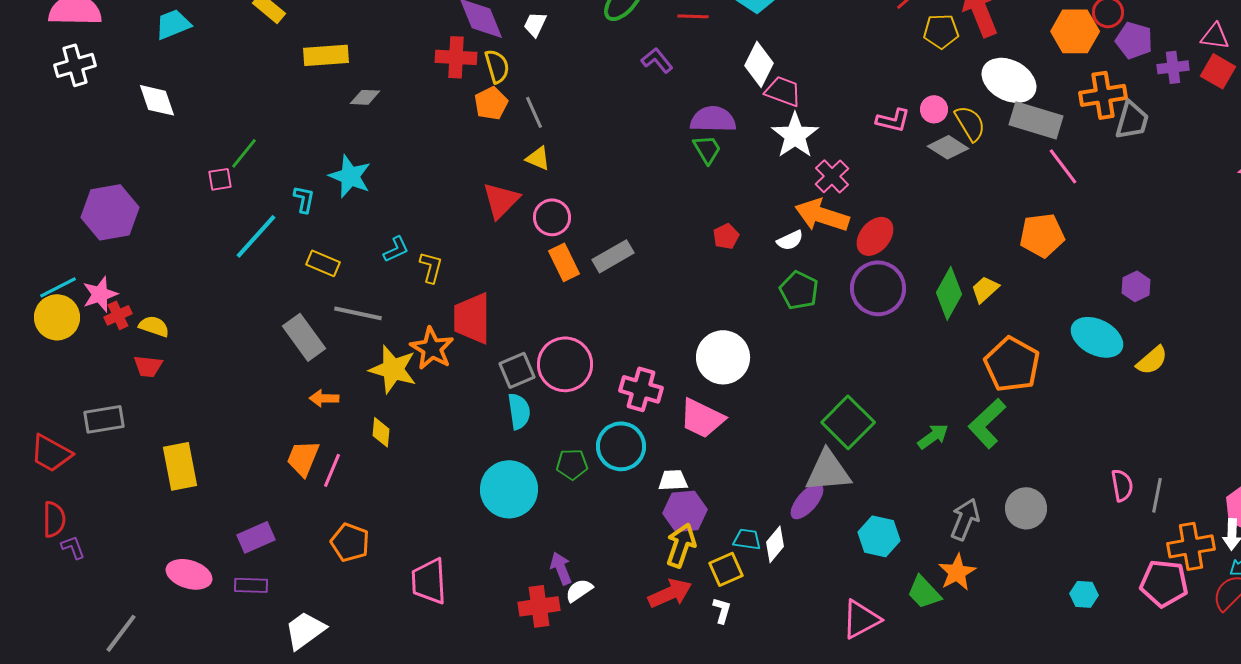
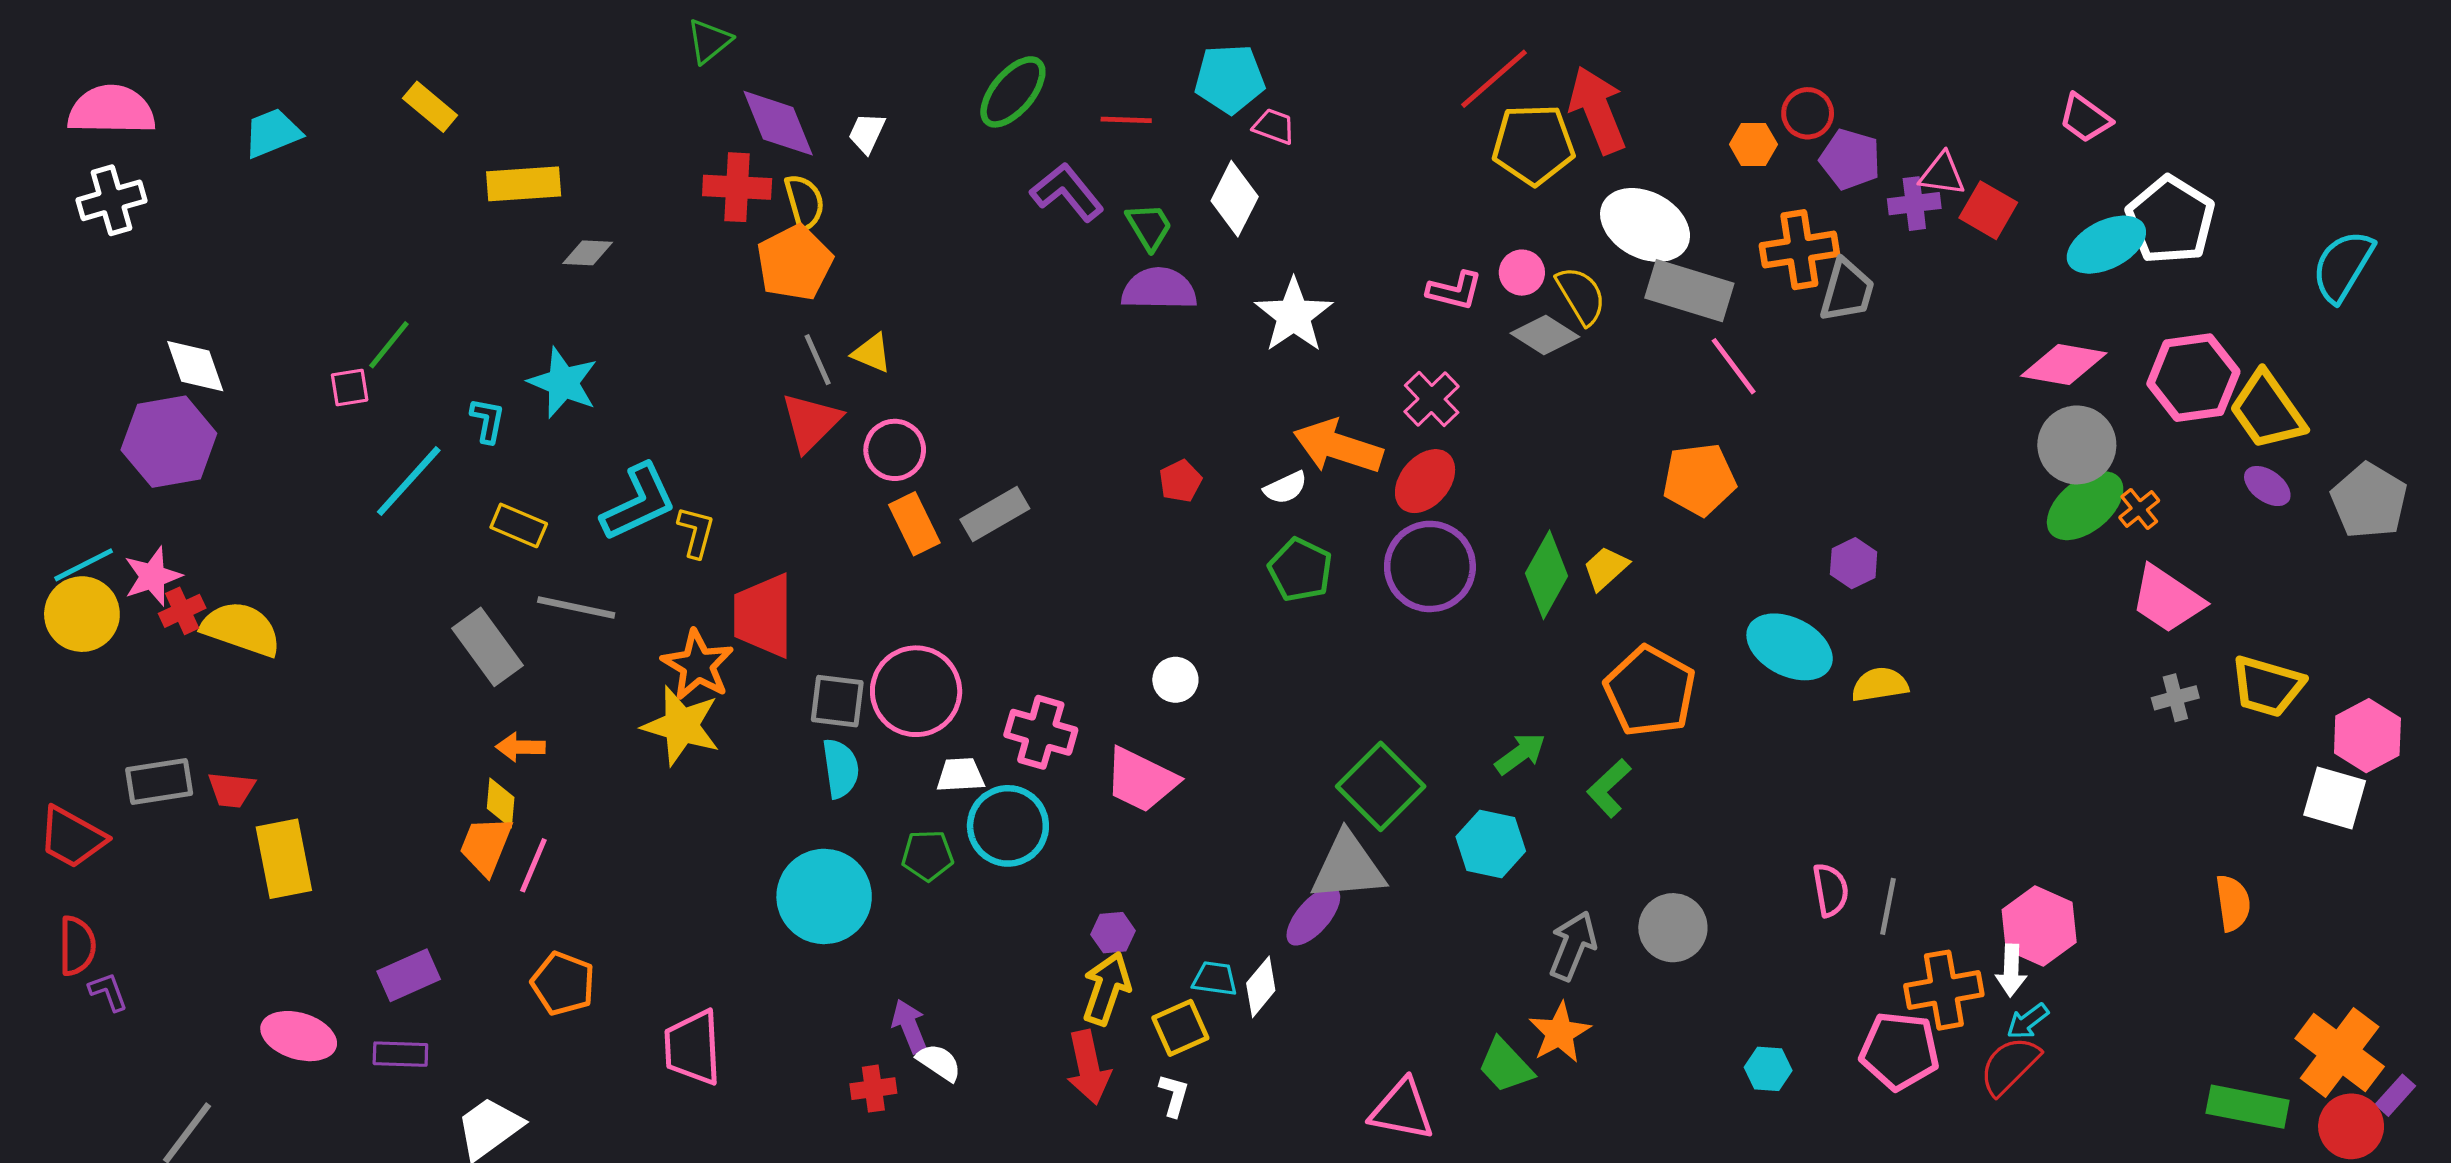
yellow pentagon: (941, 31) -> (1533, 144), size x1.4
orange hexagon: (1075, 31) -> (1753, 144), size x0.6
pink triangle: (1215, 36) -> (1942, 174), moved
purple L-shape: (657, 60) -> (1067, 192), size x1.4
pink trapezoid: (783, 91) -> (1274, 126), moved, size x0.7
white diamond: (157, 100) -> (195, 366), moved
orange pentagon: (491, 103) -> (795, 263), size x1.4
gray line: (534, 112) -> (818, 360), moved
green trapezoid: (707, 149) -> (1149, 227), moved
pink cross: (832, 176) -> (1432, 399), moved
cyan L-shape: (396, 249) -> (639, 502), size x1.8
yellow semicircle: (154, 326) -> (241, 629), size x1.6
white circle: (723, 357) -> (1175, 680), size x0.5
yellow semicircle: (1152, 360) -> (1880, 685), turned -148
red trapezoid: (148, 366) -> (231, 790), moved
yellow star: (393, 369) -> (681, 726), moved
gray square: (517, 370) -> (837, 701), turned 30
green L-shape: (987, 423) -> (1609, 788), size x0.7
yellow diamond: (381, 432) -> (501, 803), moved
green arrow: (933, 436) -> (1520, 754), moved
white trapezoid: (673, 480) -> (960, 775), moved
purple hexagon: (685, 511) -> (1113, 933), size x0.6
cyan hexagon: (879, 536) -> (1491, 844), moved
white semicircle: (579, 590) -> (939, 1062), turned 68
red arrow: (670, 593) -> (1088, 1067), turned 102
red cross: (539, 606) -> (873, 1089), size x0.7
pink triangle: (861, 619) -> (1402, 1110), turned 39

